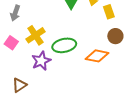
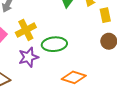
orange diamond: (97, 56) -> (74, 77), moved

